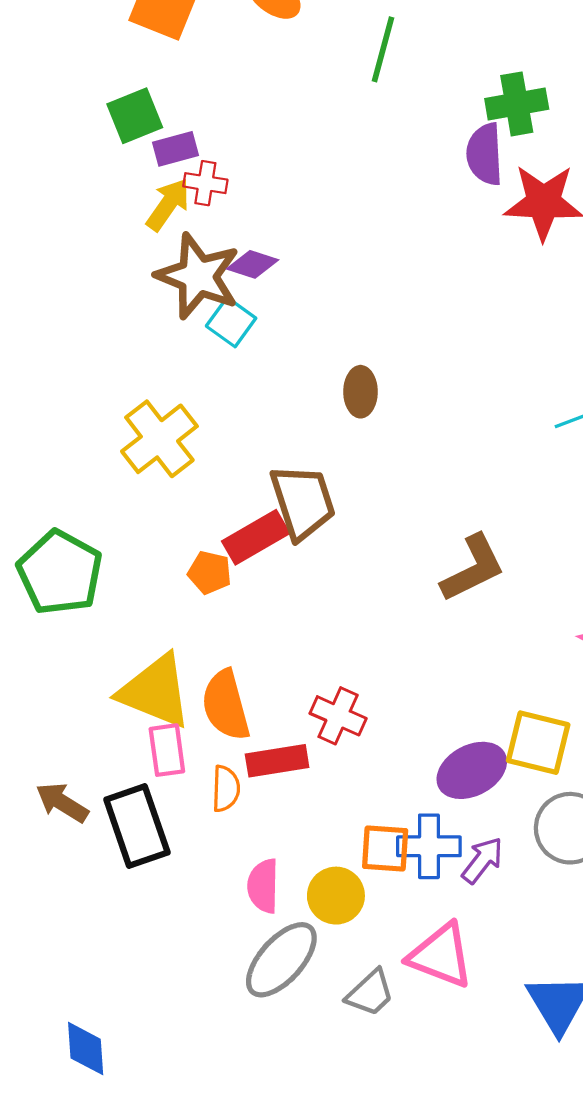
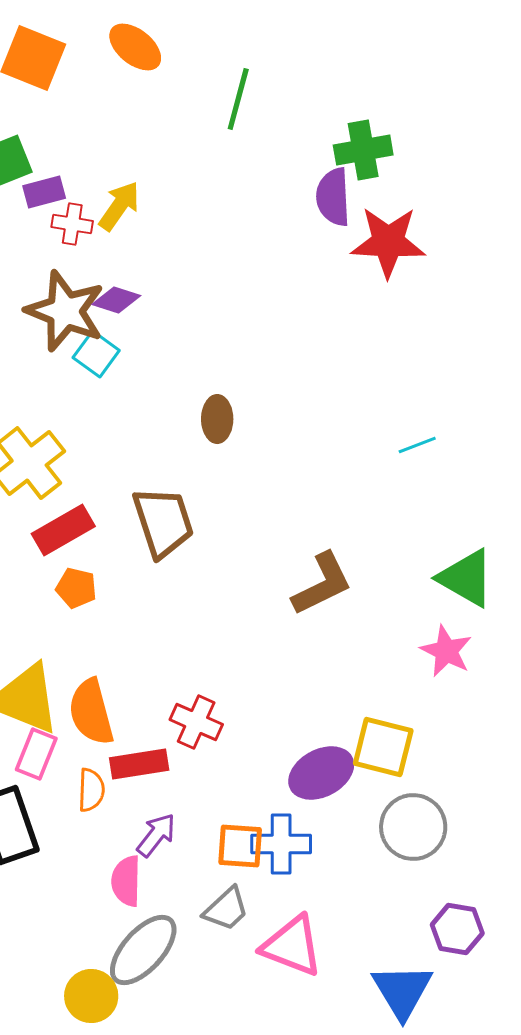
yellow arrow: (168, 204) -> (119, 206), moved
red rectangle: (256, 537) -> (63, 530), moved
pink rectangle: (167, 750) -> (36, 754), turned 30
purple arrow: (482, 860) -> (156, 835), moved
yellow circle: (336, 896) -> (91, 996), moved
gray trapezoid: (370, 993) -> (226, 909), moved

